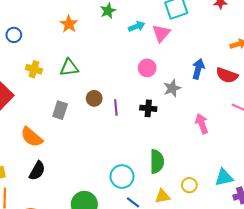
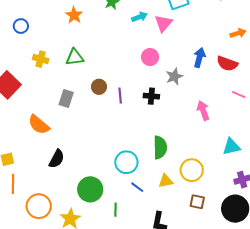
black semicircle: (37, 171) -> (57, 159), moved
cyan triangle: (224, 177) -> (231, 147), moved
yellow circle: (189, 185) -> (192, 170), size x1.5

